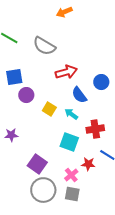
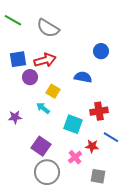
red arrow: (66, 72) -> (45, 60), moved
blue circle: (101, 82) -> (101, 51), moved
blue semicircle: (79, 95) -> (83, 77), turned 138
cyan arrow: (71, 114) -> (43, 108), moved
gray square: (72, 194) -> (98, 176), moved

